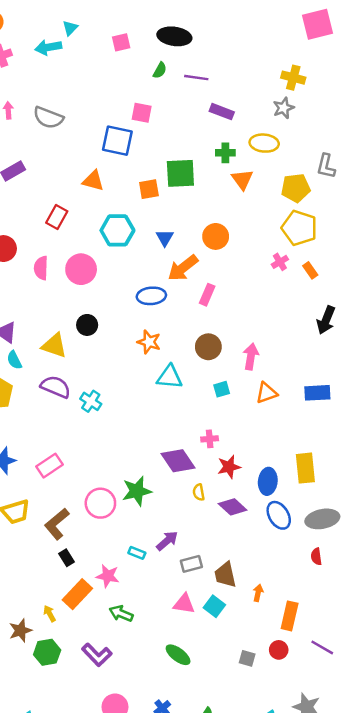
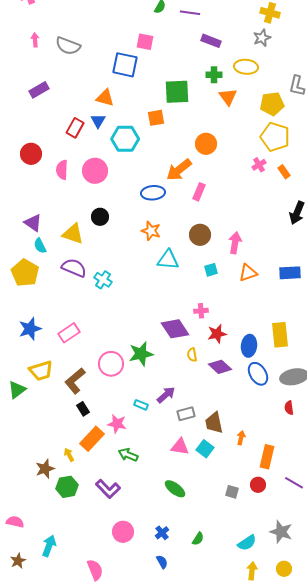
orange square: (149, 189) -> (156, 118), moved
blue triangle: (165, 238) -> (98, 121), moved

